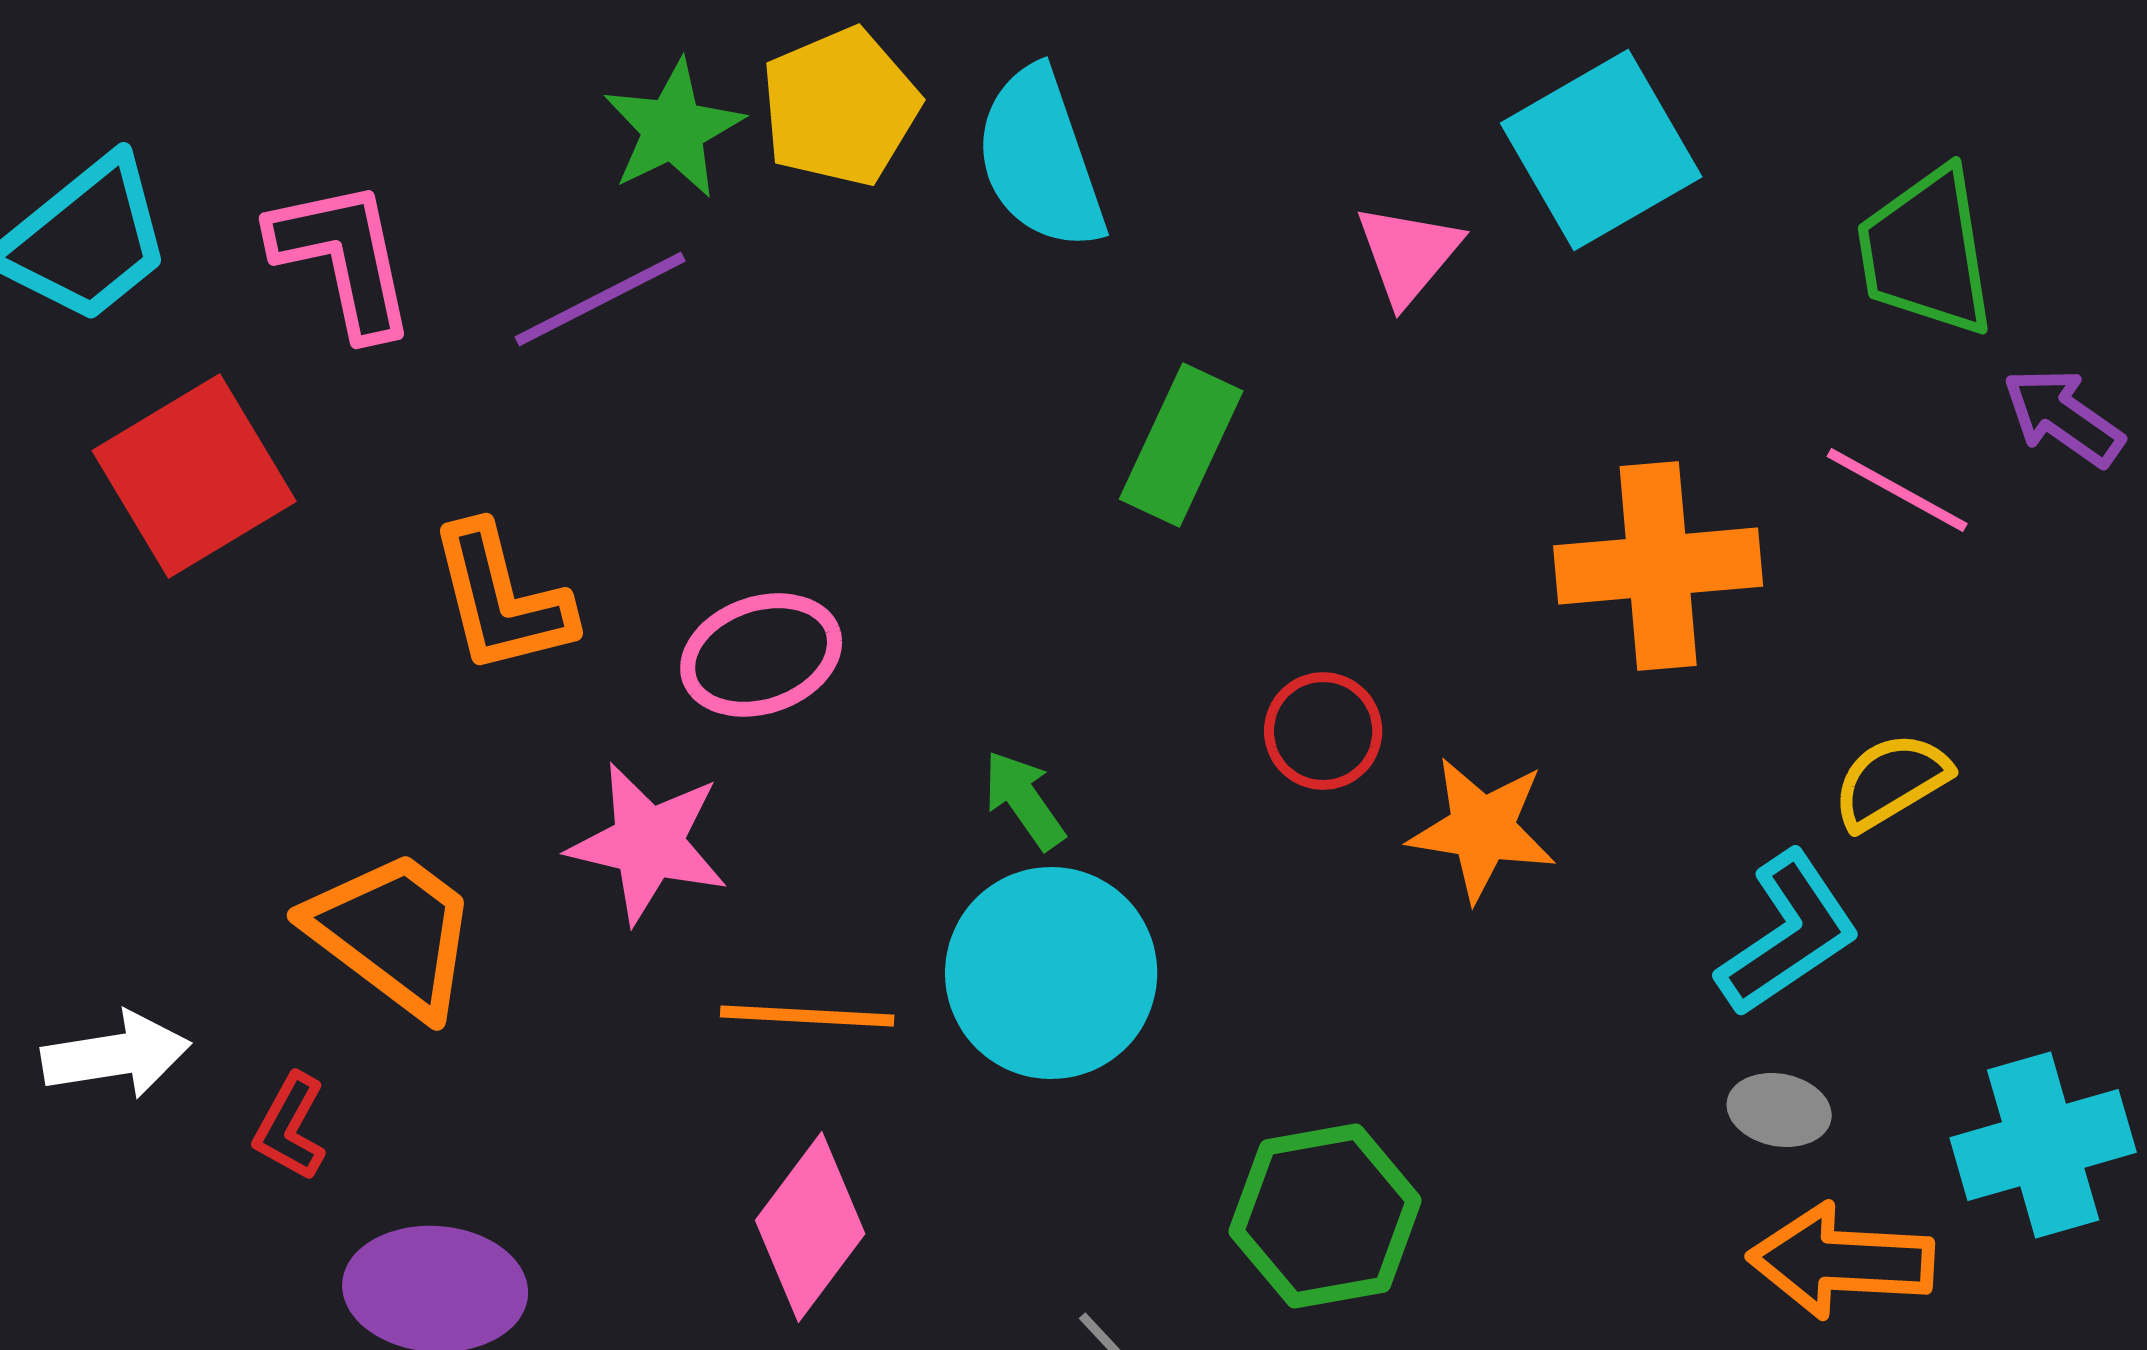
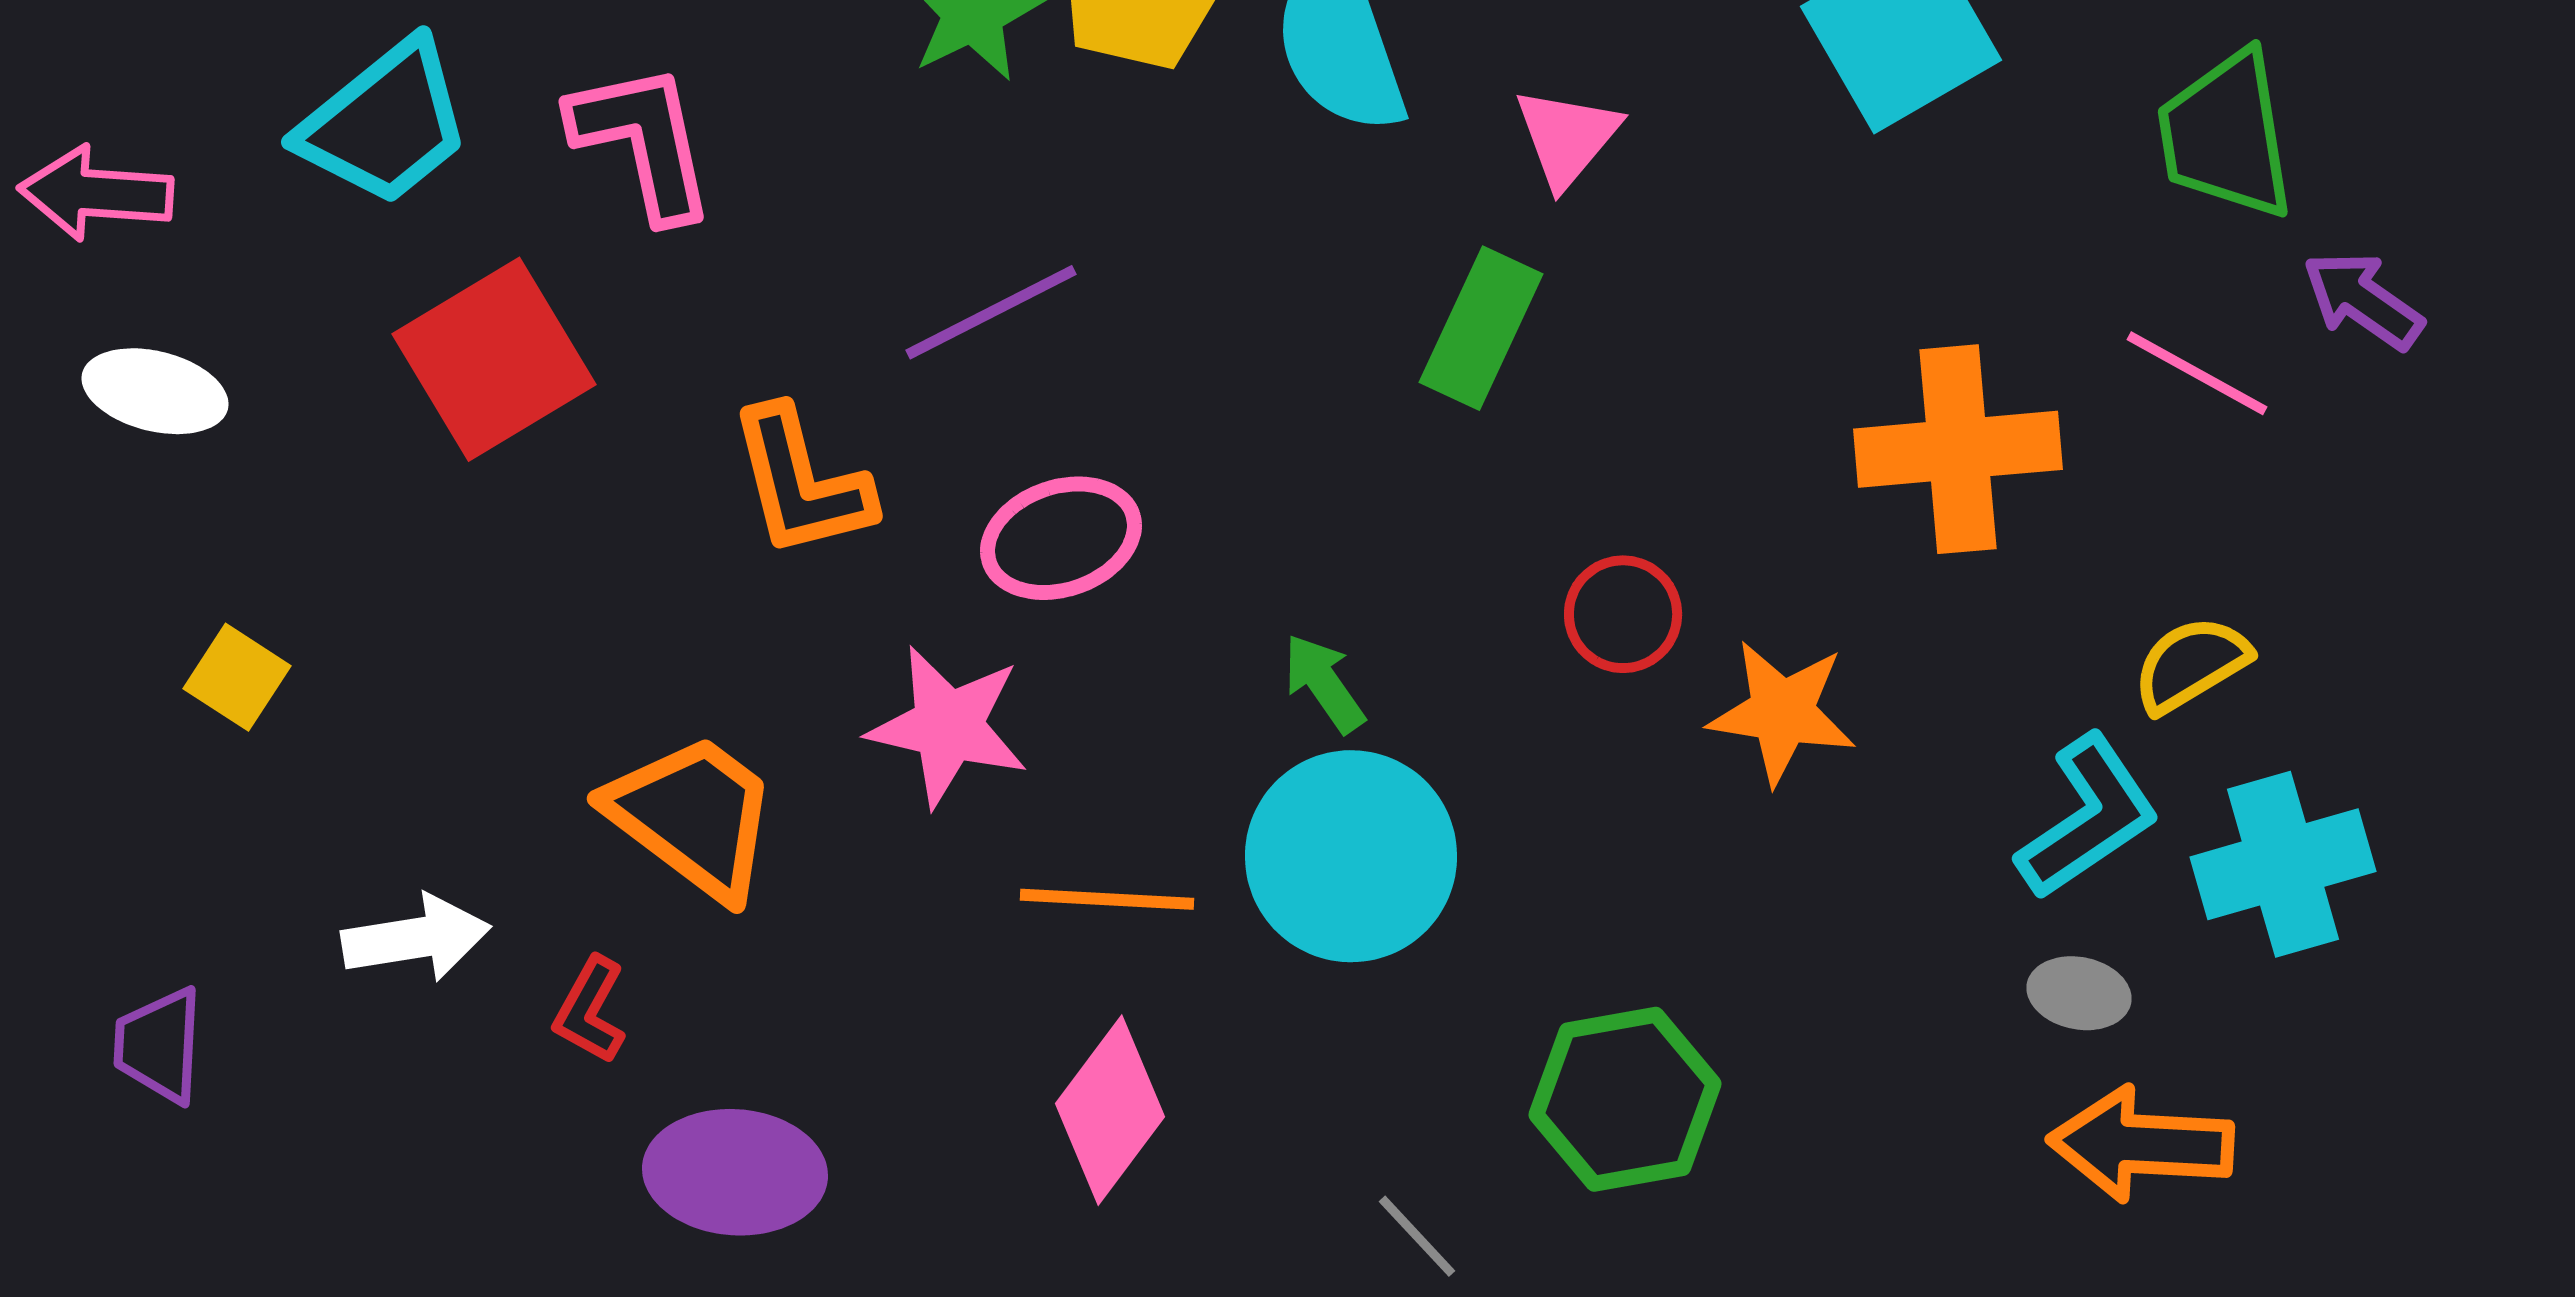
pink triangle: (1408, 254) -> (1567, 137), moved
purple line: (600, 299) -> (991, 312), moved
cyan cross: (2043, 1145) -> (2283, 864), moved

